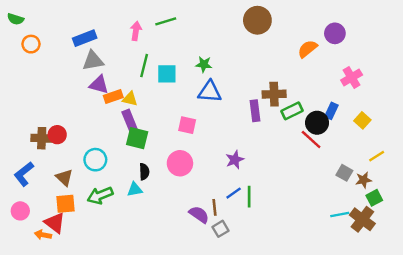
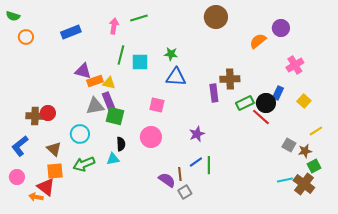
gray triangle: (93, 61) -> (95, 106), moved
green rectangle: (292, 111) -> (245, 103), moved

